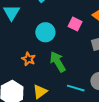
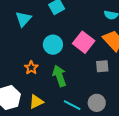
pink square: (75, 24) -> (84, 42), size x1.5

